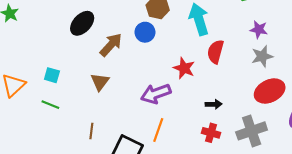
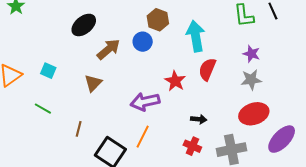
green line: (50, 105) -> (43, 109), moved

